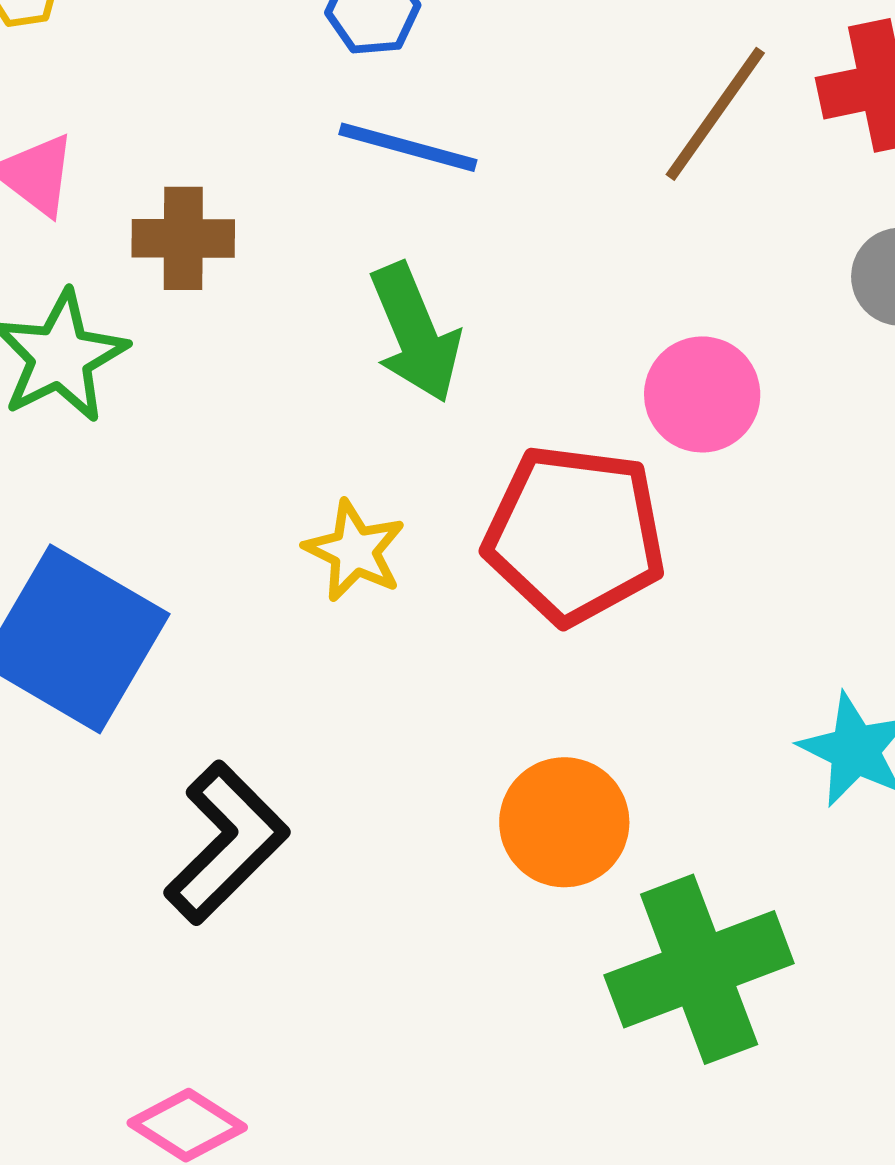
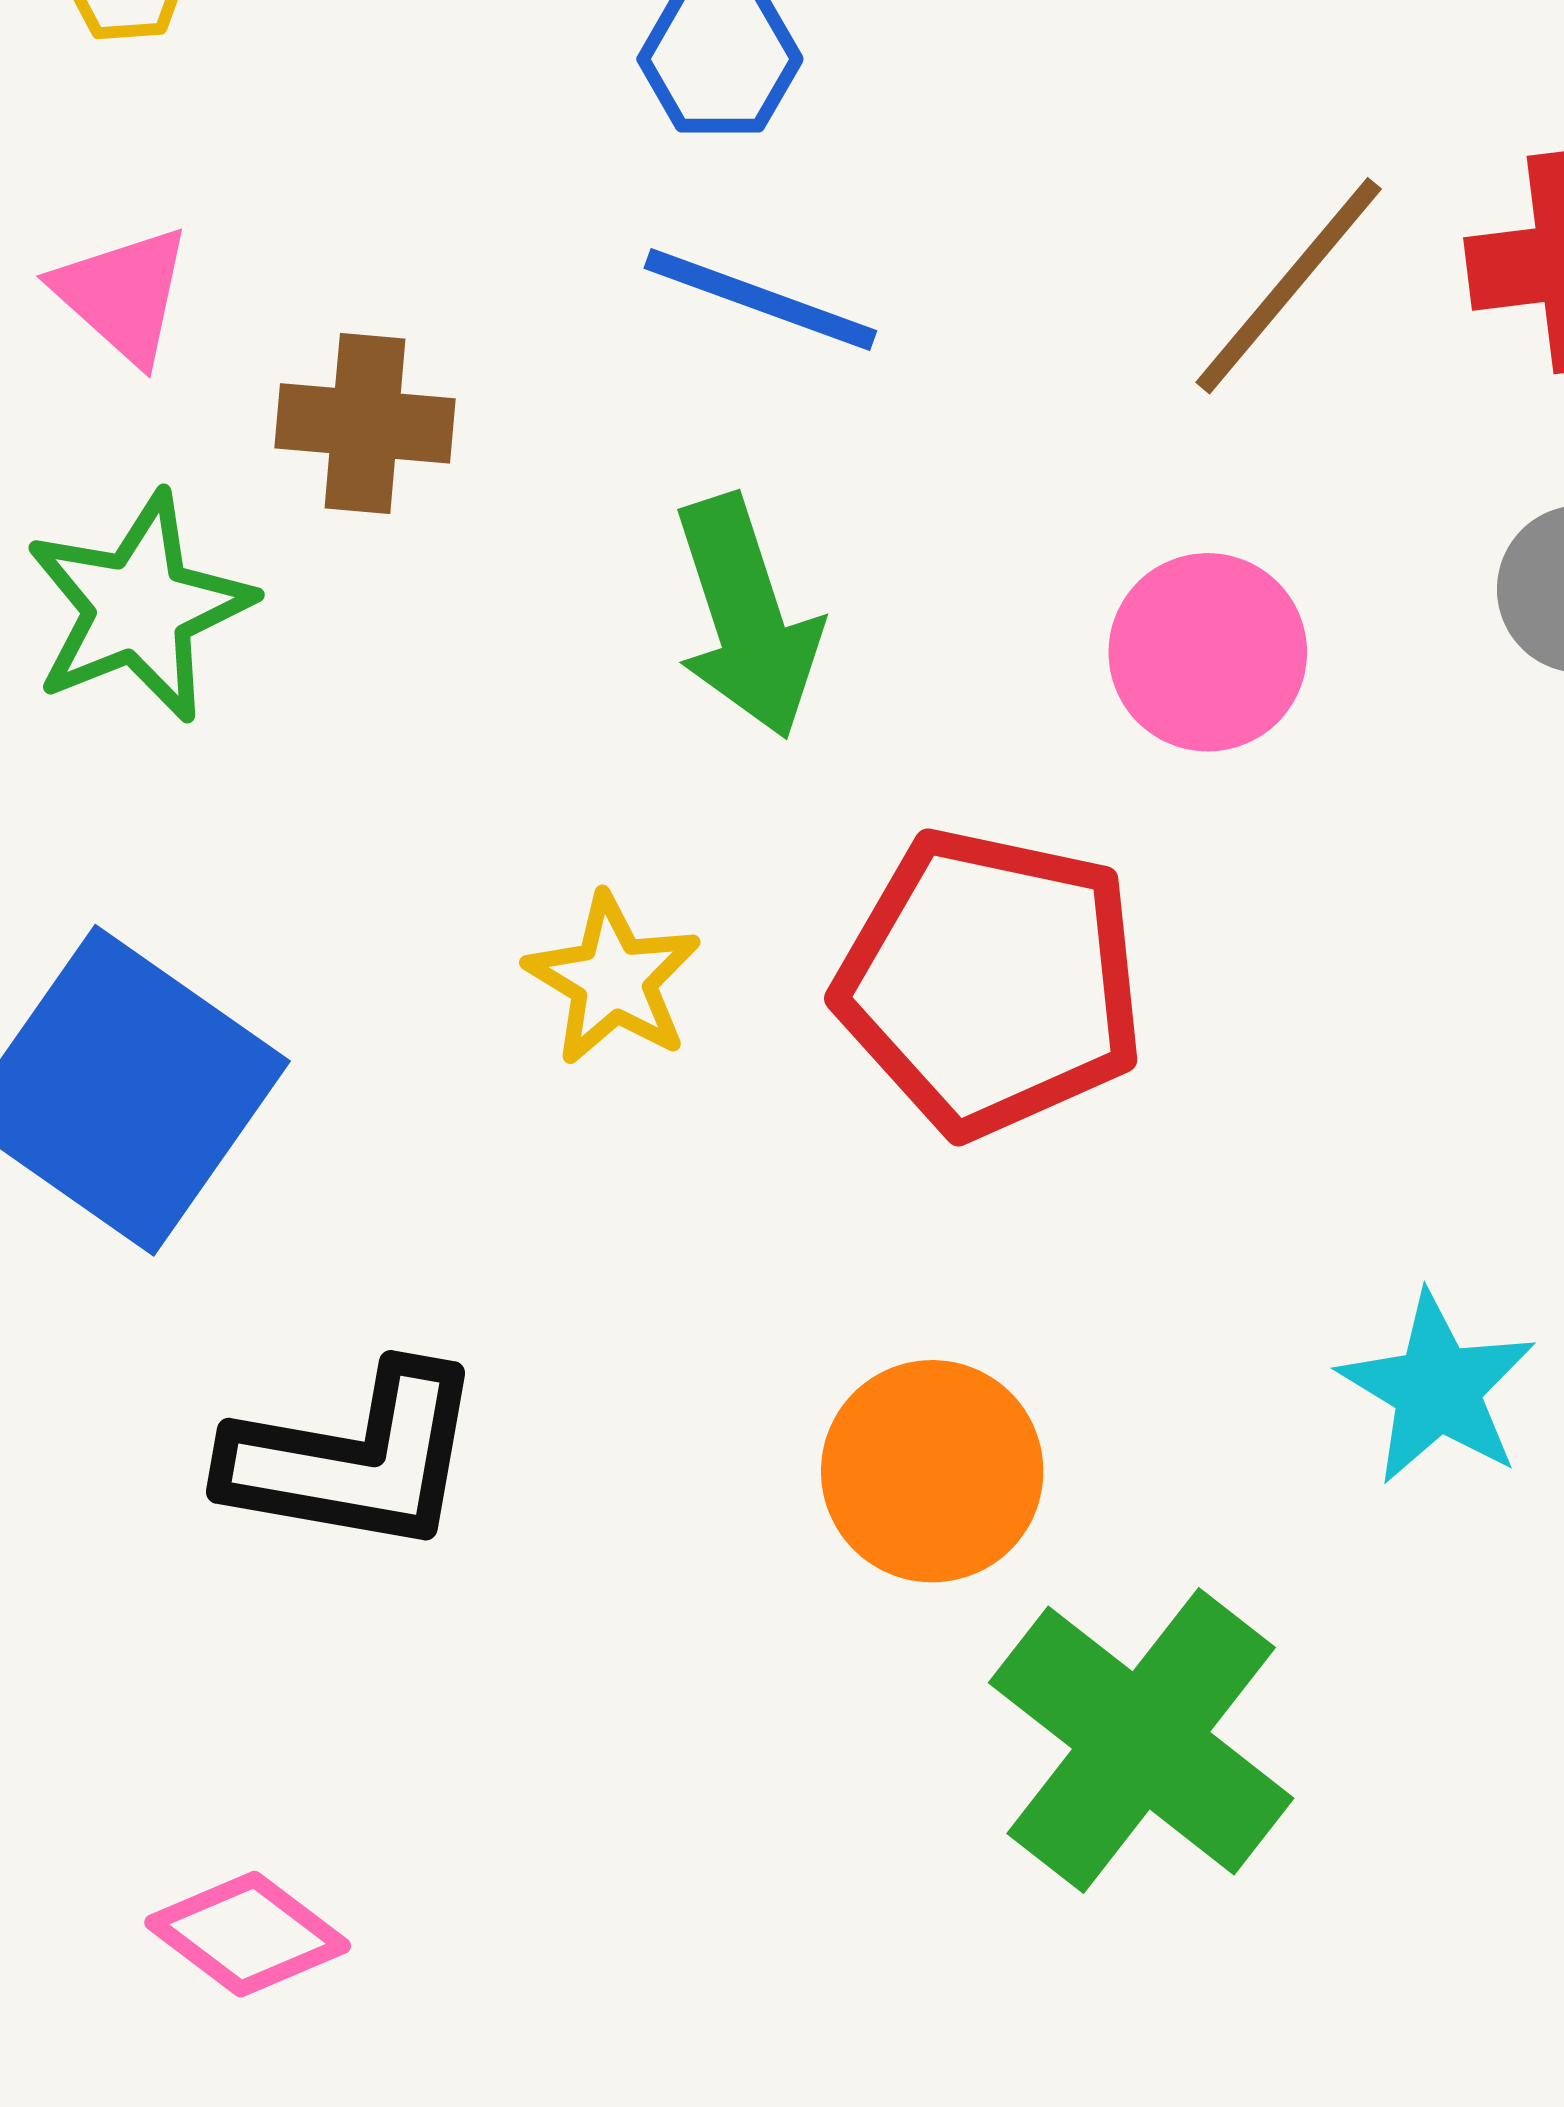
pink circle: (702, 394) -> (1208, 652), moved
black L-shape: (227, 843) -> (354, 1459), turned 50
green cross: (699, 969) -> (1141, 1740), turned -36

